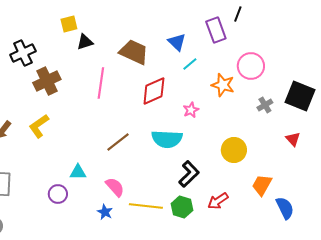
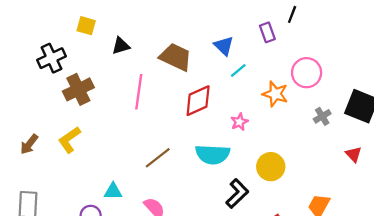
yellow square: (69, 24) -> (86, 26), moved, turned 30
purple rectangle: (216, 30) -> (267, 32), size x0.7
yellow circle: (234, 150) -> (271, 167), moved

